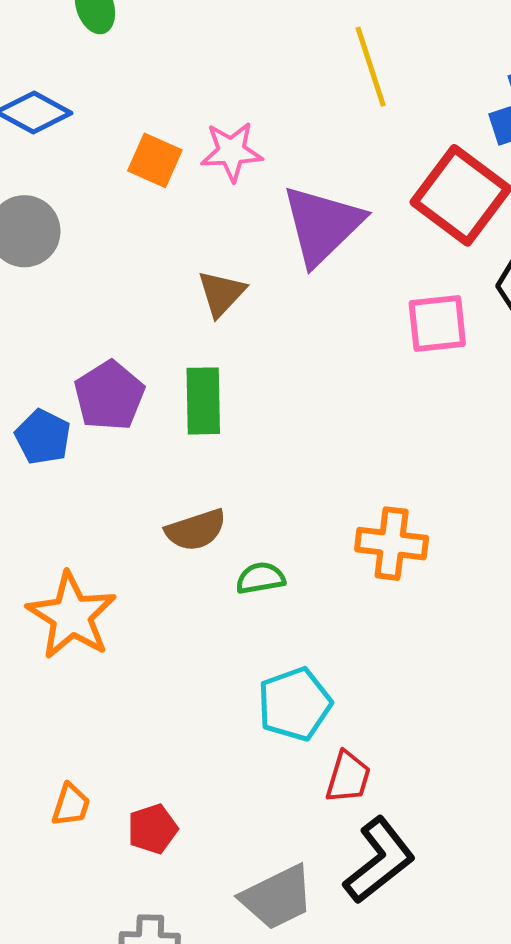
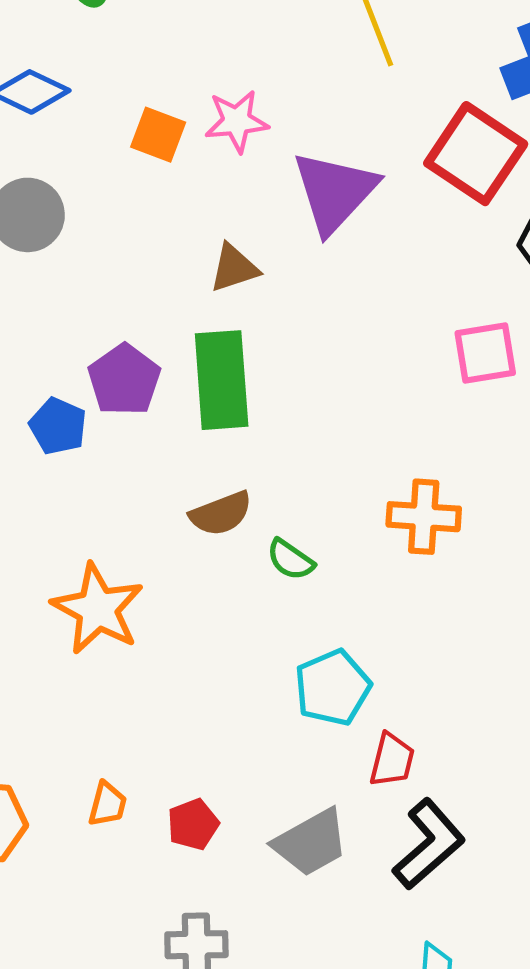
brown triangle: (221, 293) -> (234, 268), turned 32
pink square: (437, 323) -> (485, 353), moved
green rectangle: (203, 401) -> (222, 380), size x1.4
green semicircle: (260, 578) -> (290, 560), turned -132
gray trapezoid: (277, 897) -> (311, 843), moved

